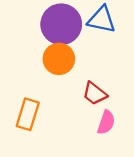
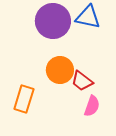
orange circle: (59, 59) -> (60, 70), moved

